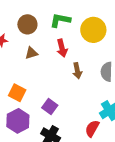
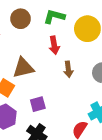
brown triangle: (31, 53) -> (23, 68), moved, size x1.6
purple square: (50, 107) -> (38, 104), turned 35

